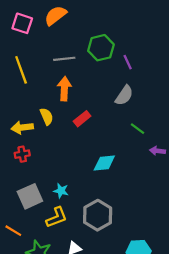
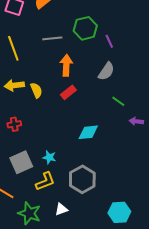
orange arrow: (64, 89) -> (66, 65), moved
yellow arrow: (22, 128) -> (14, 85), moved

